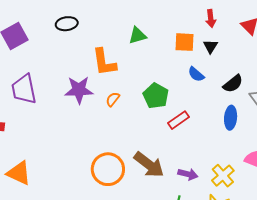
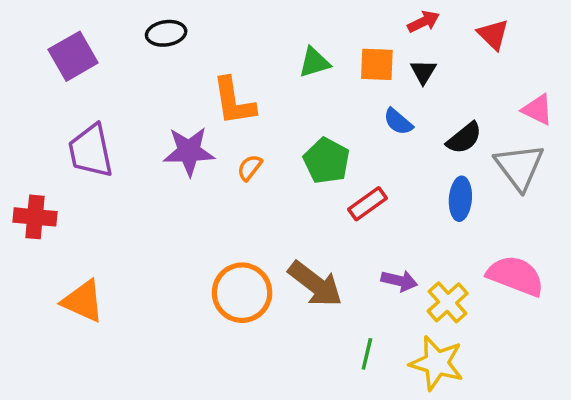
red arrow: (211, 18) -> (423, 22), turned -108
green triangle: (138, 36) -> (314, 62), moved
purple arrow: (188, 174) -> (399, 281), moved

